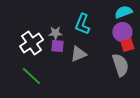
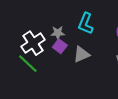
purple square: (57, 46) -> (60, 46), turned 32
green line: (31, 76) -> (28, 64), moved

